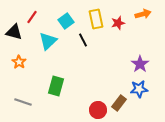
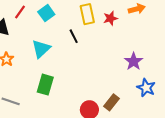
cyan square: (66, 21) -> (46, 13), moved
cyan triangle: (48, 41) -> (41, 49), moved
blue star: (139, 89) -> (146, 88), moved, turned 30

